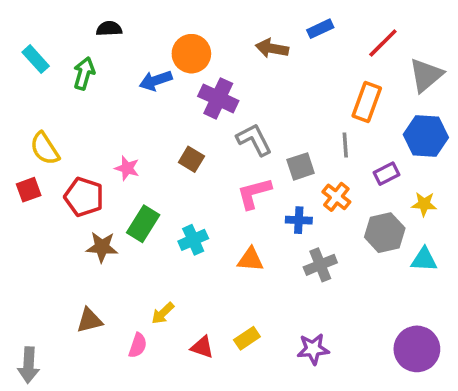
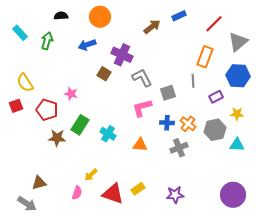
brown arrow: (272, 48) -> (152, 27), turned 132
orange circle: (191, 54) -> (100, 17), moved
brown square: (191, 159) -> (104, 74), moved
orange cross: (336, 197) -> (188, 124), moved
cyan cross: (193, 240) -> (108, 134), turned -35
brown triangle: (89, 320) -> (39, 183), moved
red triangle: (202, 347) -> (113, 194), size x1.6
gray arrow: (29, 365) -> (27, 204), moved, turned -60

